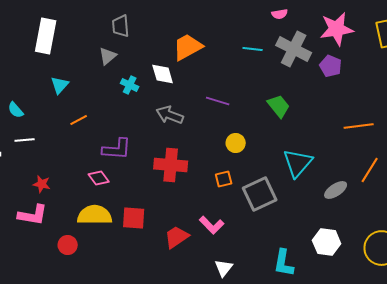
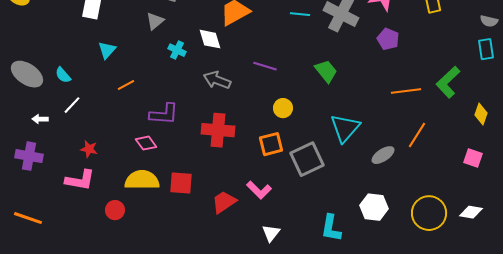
purple pentagon: (331, 66) -> (388, 39), moved
white line: (25, 140) -> (72, 105), turned -42
orange square: (224, 179) -> (271, 144), size x1.4

